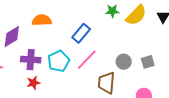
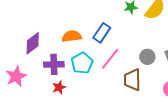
orange semicircle: (42, 20) -> (72, 36), moved

